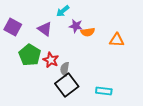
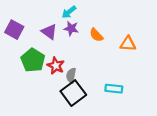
purple star: (76, 26) -> (71, 28), moved
orange semicircle: (88, 32) -> (96, 35), turned 56
cyan rectangle: (104, 91) -> (114, 89), moved

